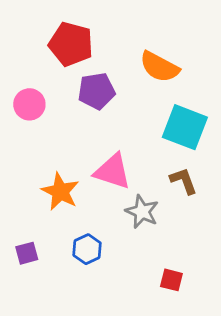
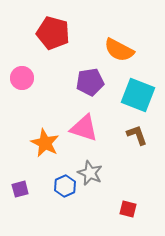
purple pentagon: (96, 91) -> (90, 82), moved
gray star: (142, 212) -> (90, 173), moved

